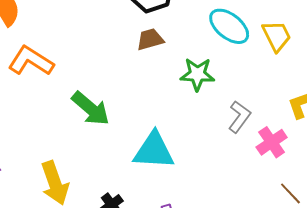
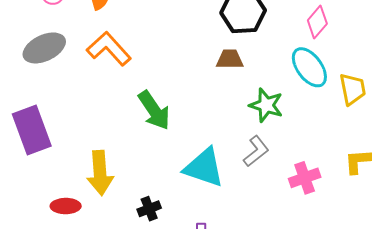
gray L-shape: (239, 117) -> (256, 151), moved
pink cross: (272, 142) -> (305, 178), moved

